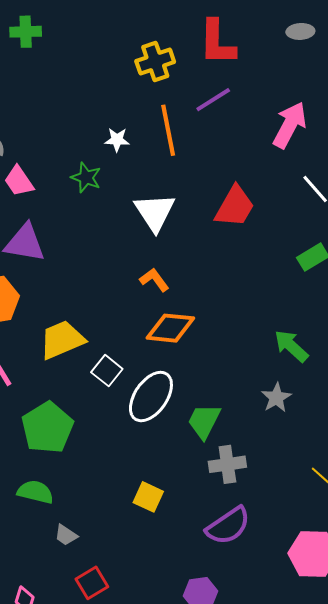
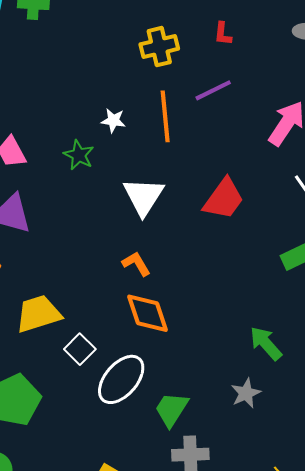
red L-shape: (217, 42) -> (223, 34), size x0.5
orange diamond: (170, 328) -> (147, 313), turned 60

